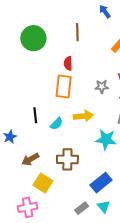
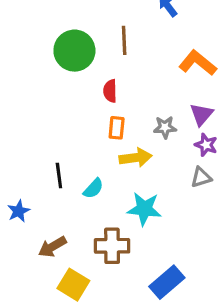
green circle: (33, 38) -> (74, 51), moved
orange rectangle: (64, 86) -> (117, 128), moved, size x0.6
yellow arrow: (83, 116) -> (136, 158), moved
cyan star: (106, 139) -> (144, 209), moved

